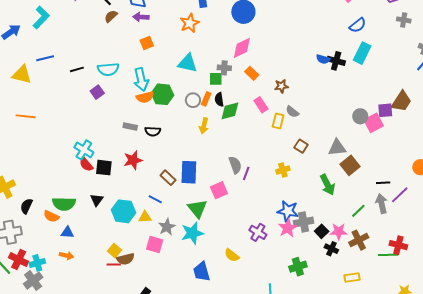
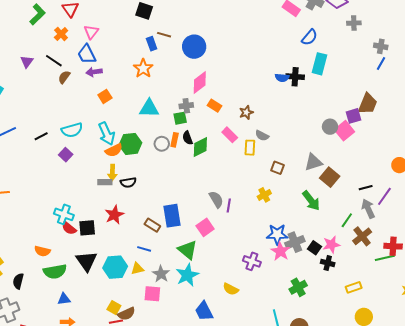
yellow arrow: (204, 126) -> (112, 173), moved
black triangle: (97, 200) -> (86, 261), size x1.6
orange semicircle: (51, 216) -> (42, 251), moved
brown cross: (359, 240) -> (362, 236), moved

